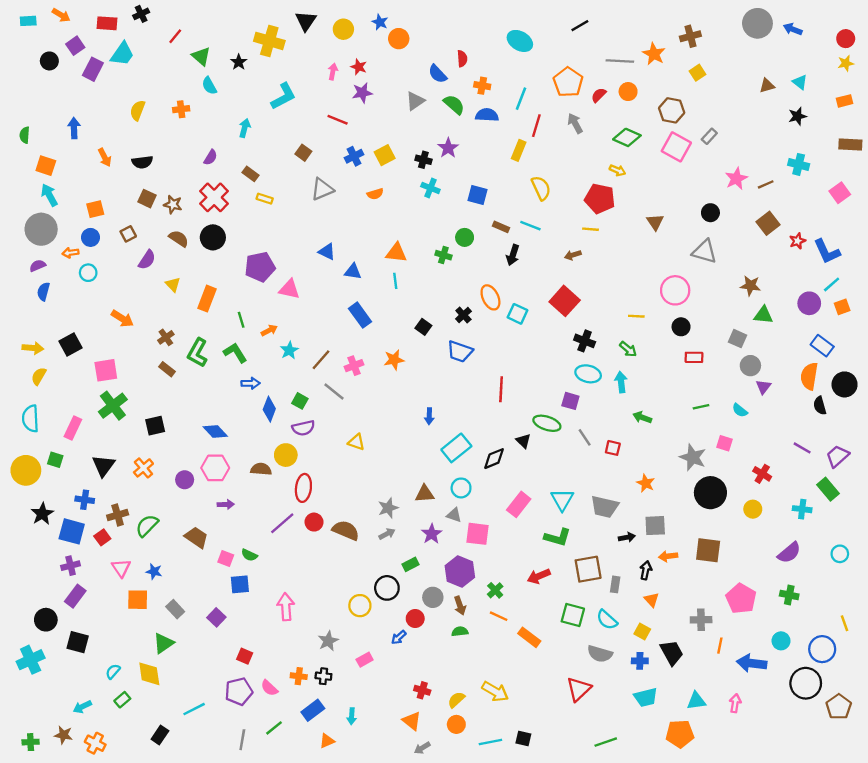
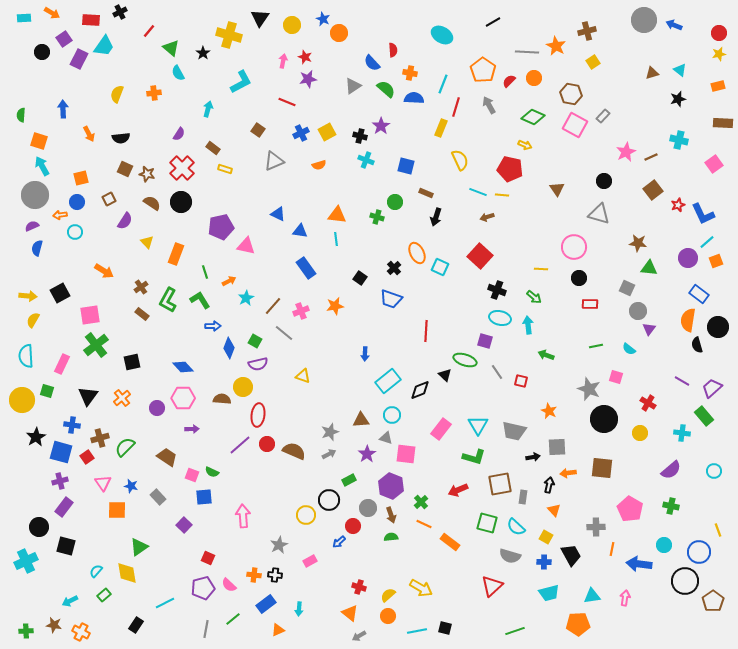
cyan line: (530, 226) -> (478, 192), moved
gray rectangle: (175, 609) -> (158, 497), moved

